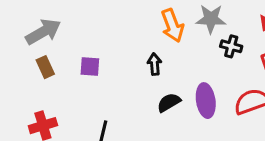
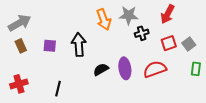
black cross: (231, 46) -> (142, 33), turned -32
black arrow: (154, 64) -> (79, 45), moved, size x1.6

